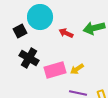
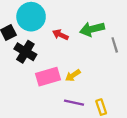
black cross: (29, 58) -> (25, 52), moved

